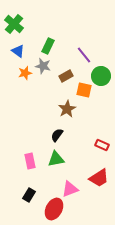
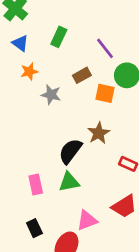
gray star: (43, 66) -> (51, 95), moved
brown star: (67, 109) -> (99, 133), moved
black semicircle: (57, 135) -> (70, 151), size x1.5
black rectangle: (29, 195) -> (34, 228), turned -56

